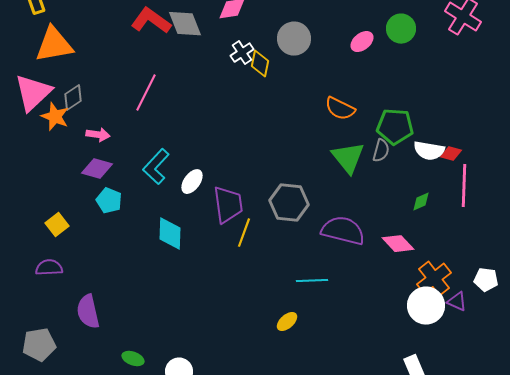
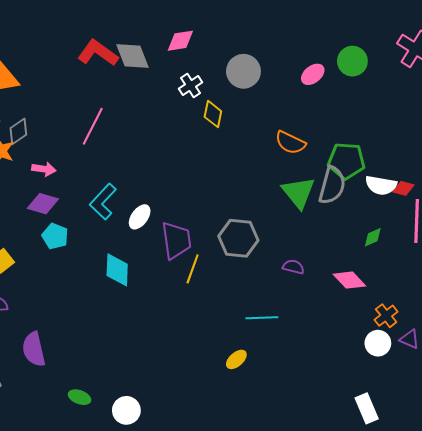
yellow diamond: (260, 64) -> (213, 114), moved
gray semicircle: (381, 151) -> (332, 185), size x1.6
purple semicircle: (343, 231) -> (293, 267), size x0.5
orange cross: (434, 279) -> (386, 316), size x0.7
white circle: (426, 306) -> (378, 343), size x0.7

